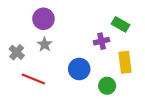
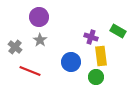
green rectangle: (121, 24) -> (118, 31), moved
purple cross: (102, 41) -> (91, 37), turned 32
yellow rectangle: (125, 62) -> (101, 56), moved

